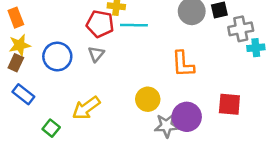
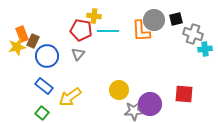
orange rectangle: (16, 18) -> (22, 34), moved
gray cross: (241, 29) -> (193, 34), turned 30
brown rectangle: (16, 63) -> (33, 41), moved
orange L-shape: (183, 64) -> (141, 31), moved
blue rectangle: (23, 94) -> (44, 86), moved

